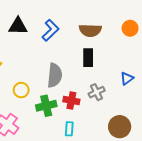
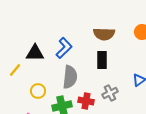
black triangle: (18, 26) -> (35, 53), moved
blue L-shape: (50, 30) -> (64, 48), moved

